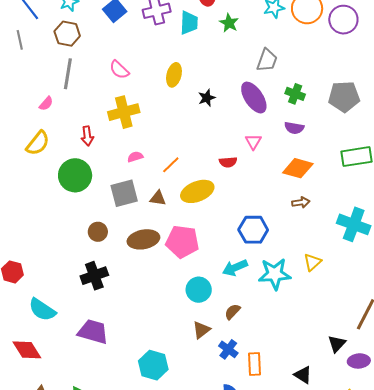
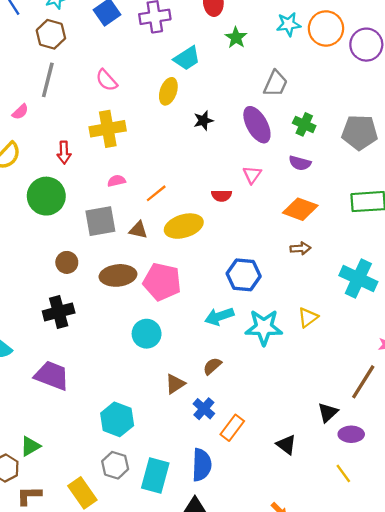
cyan trapezoid: (189, 23) -> (187, 58), moved, turned 50
cyan circle: (199, 290) -> (147, 334), moved
orange rectangle: (254, 364) -> (232, 428), turned 35

